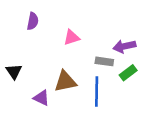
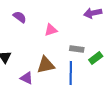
purple semicircle: (33, 21) -> (20, 17), turned -64
purple arrow: (124, 46) -> (93, 13), moved

